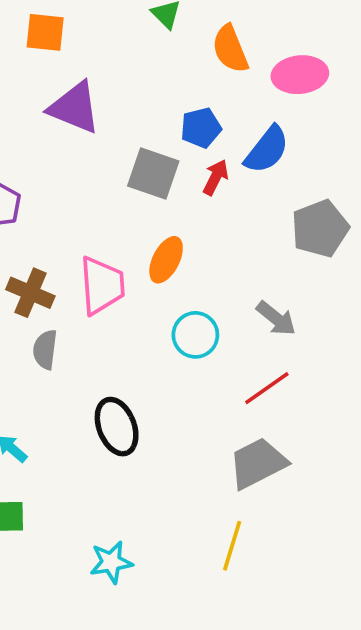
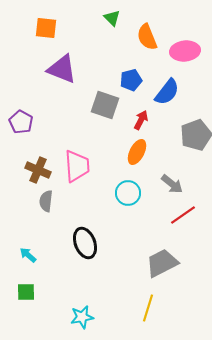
red arrow: (216, 177) -> (141, 120), moved
orange ellipse: (166, 260) -> (137, 152), moved
red line: (267, 388) -> (183, 215), moved

